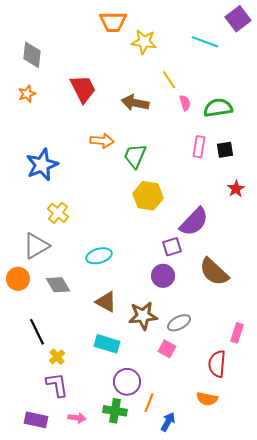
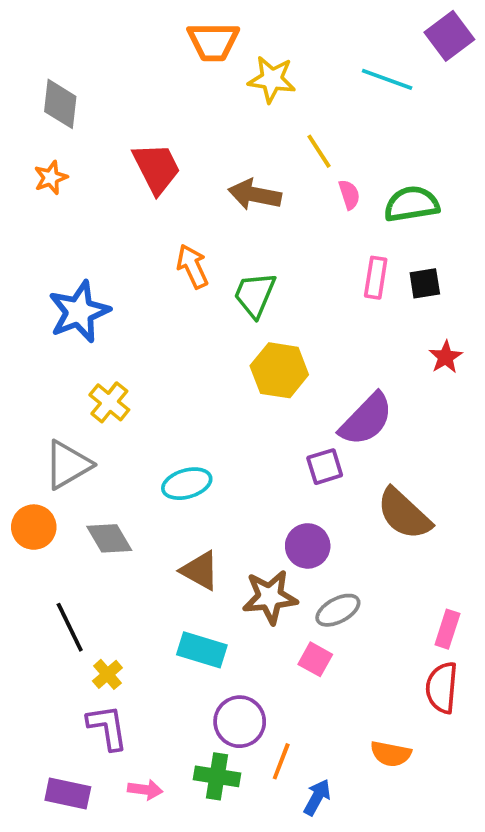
orange arrow: (102, 141) -> (192, 266), turned -120
purple circle: (163, 276) -> (308, 546), moved
red semicircle: (217, 364) -> (442, 688), moved

